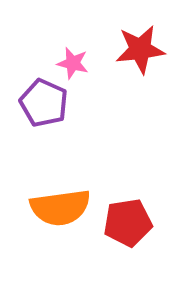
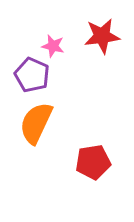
orange semicircle: (60, 208) -> (36, 123), moved, turned 123

